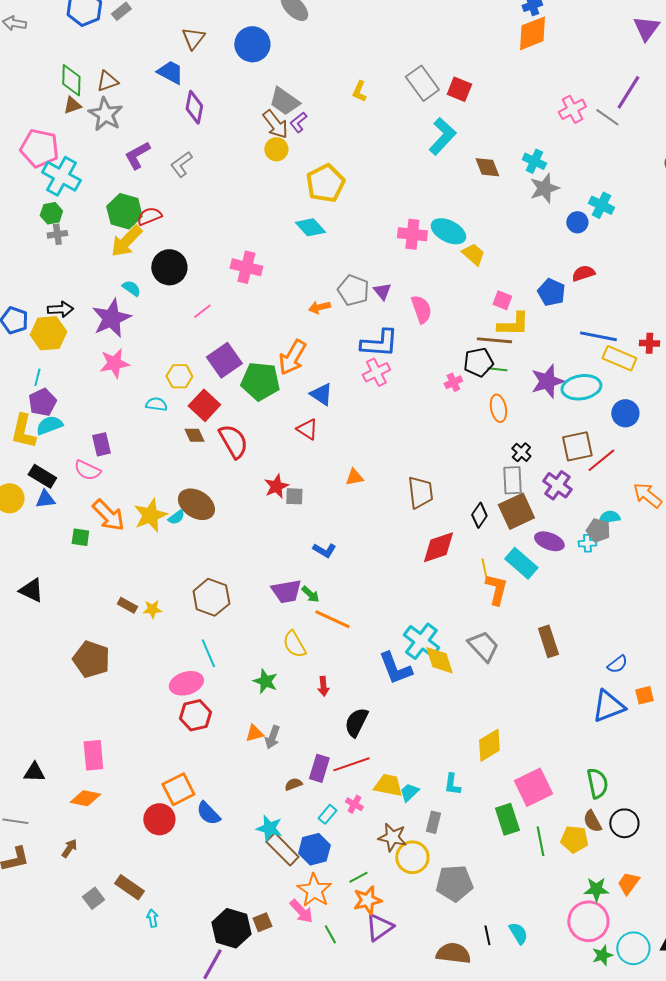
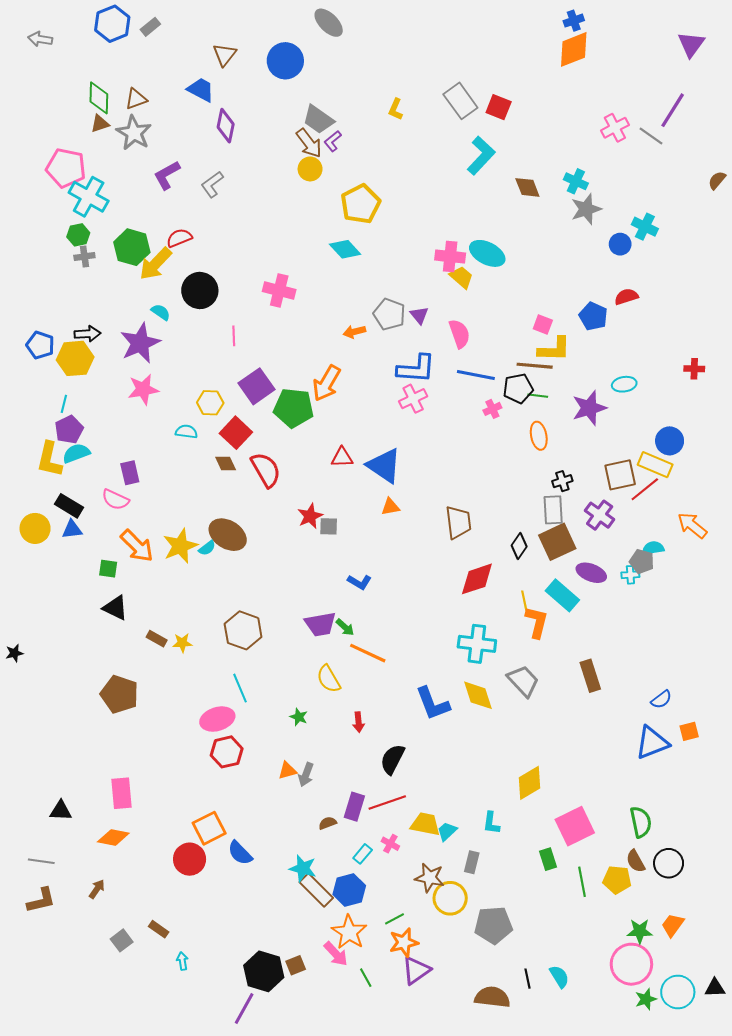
green hexagon: (124, 211) -> (132, 247), moved
yellow trapezoid: (473, 254) -> (461, 277), moved
pink line: (202, 311) -> (234, 336), turned -54
blue line: (598, 336) -> (476, 375), moved
yellow rectangle: (619, 358) -> (655, 465), moved
cyan ellipse: (581, 387) -> (624, 384), moved, size x0.6
blue triangle: (321, 394) -> (384, 466), moved, size x1.5
red triangle: (307, 429) -> (342, 457), turned -35
black cross: (521, 452) -> (562, 481), turned 30
black triangle: (31, 590) -> (115, 608), moved
cyan cross: (421, 641) -> (477, 644), moved, turned -30
green star: (265, 681) -> (299, 717), size x0.7
green rectangle: (507, 819) -> (548, 859), size x0.7
brown rectangle: (129, 887) -> (159, 929), size x0.7

